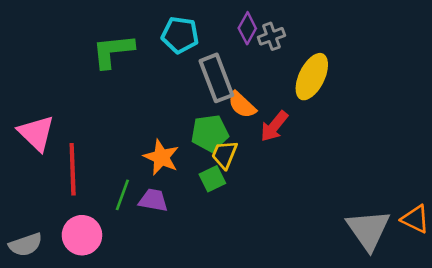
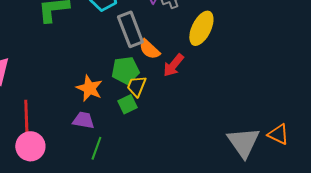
red line: (73, 169) -> (26, 119), moved
green line: (122, 195) -> (96, 148), moved

